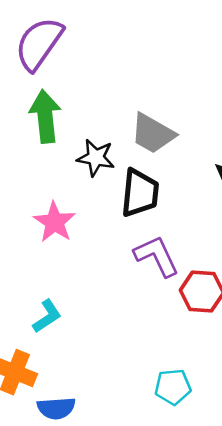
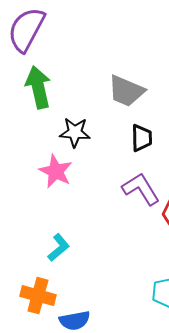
black star: (96, 158) -> (75, 132), moved
black trapezoid: (140, 193) -> (142, 138), moved, size x0.7

